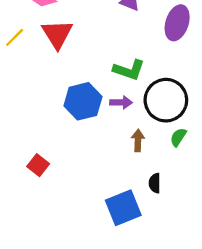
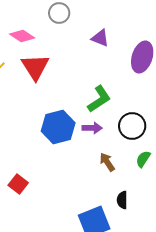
green L-shape: (129, 70) -> (99, 99), turned -52
black circle: (166, 100) -> (132, 126), size x0.7
brown arrow: (138, 141) -> (107, 162), turned -36

